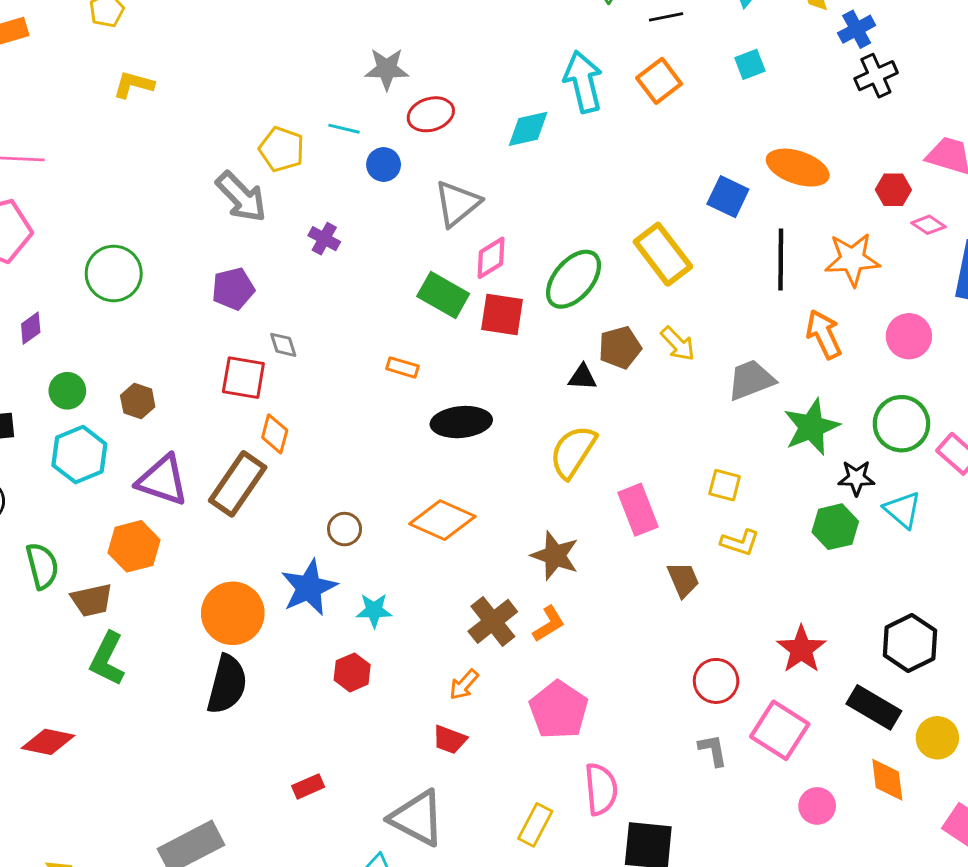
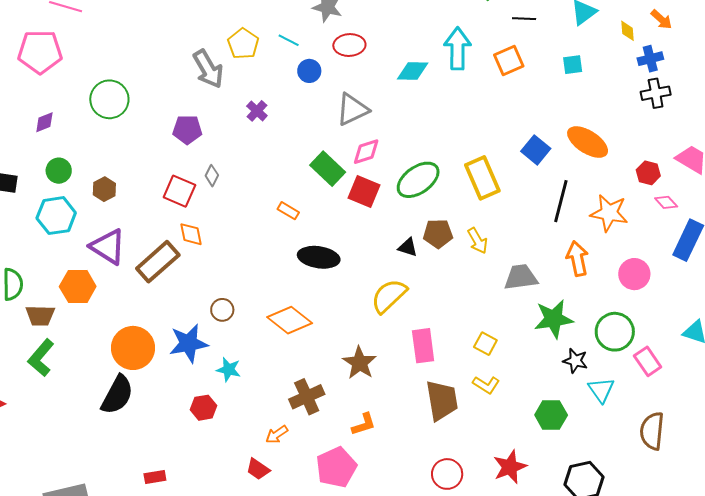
gray diamond: (283, 345) -> (212, 176), turned 30
orange diamond: (275, 434) -> (191, 234), turned -40
green hexagon: (835, 527) -> (551, 415), moved
brown trapezoid: (683, 580) -> (442, 400), size x1.6
orange L-shape: (549, 624) -> (364, 424), moved

